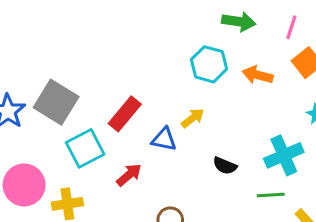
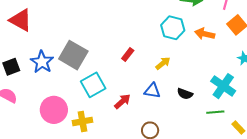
red rectangle: (125, 114) -> (128, 54), moved, size x0.6
blue triangle: (164, 139) -> (152, 91), moved
cyan cross: (284, 155) -> (223, 86), turned -30

